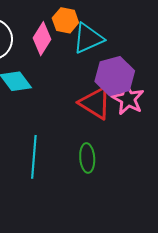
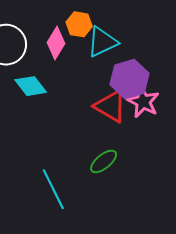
cyan line: (34, 157) -> (53, 189), moved, turned -30
green ellipse: (87, 158) -> (104, 161), turned 56

